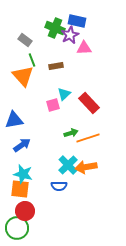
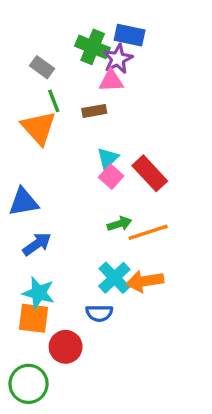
pink triangle: (84, 48) -> (111, 81), moved
pink square: (53, 105) -> (111, 177), moved, turned -32
red circle: (25, 211) -> (66, 347), moved

